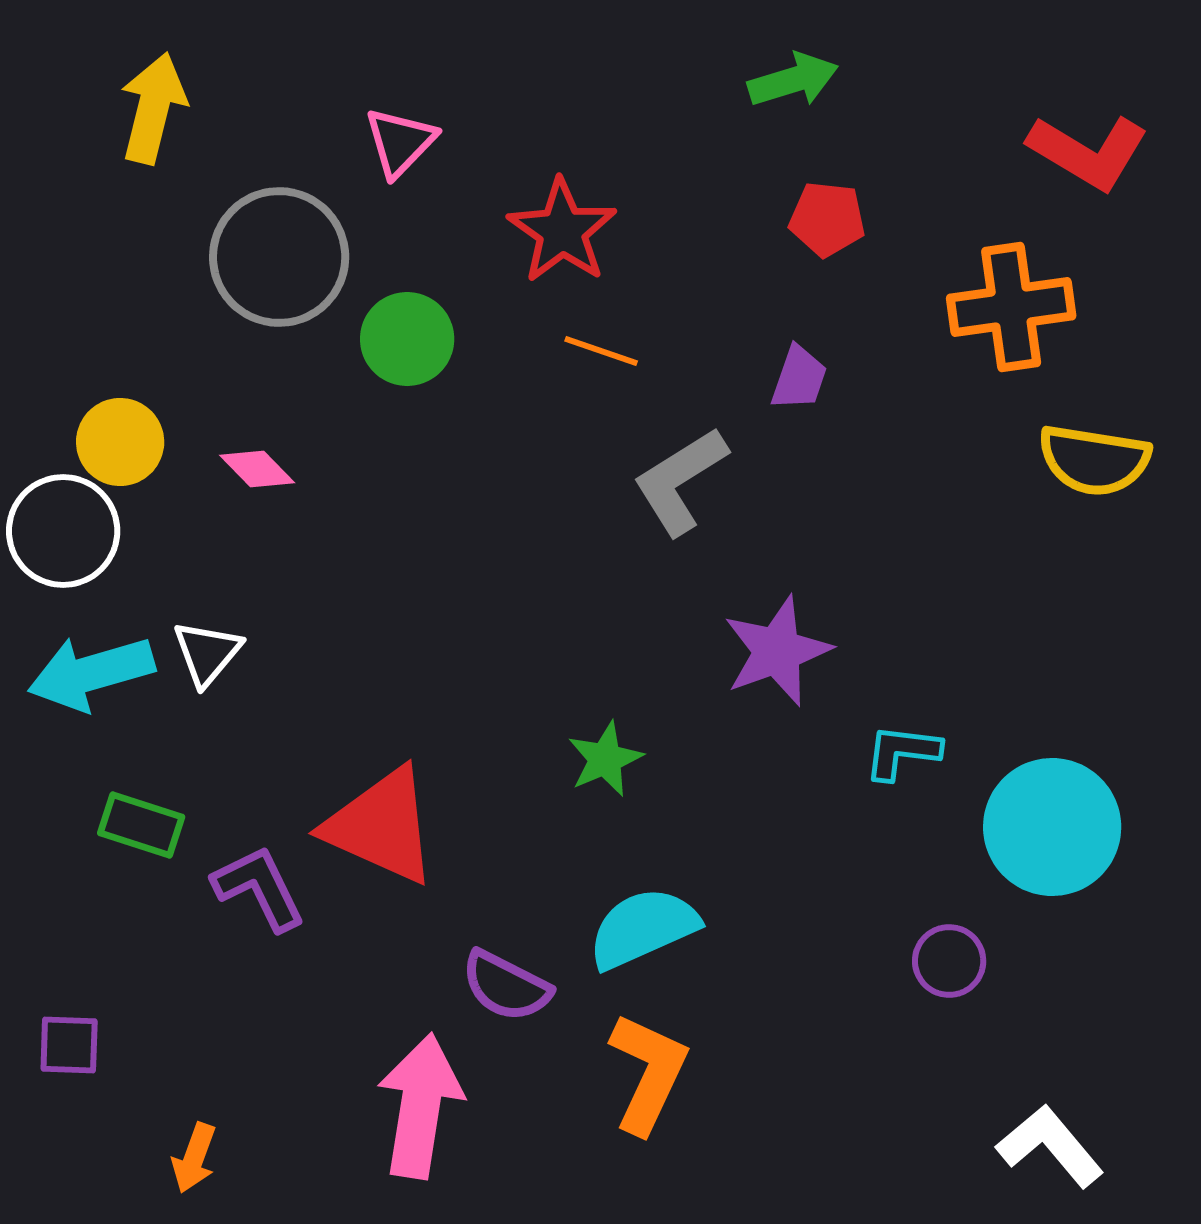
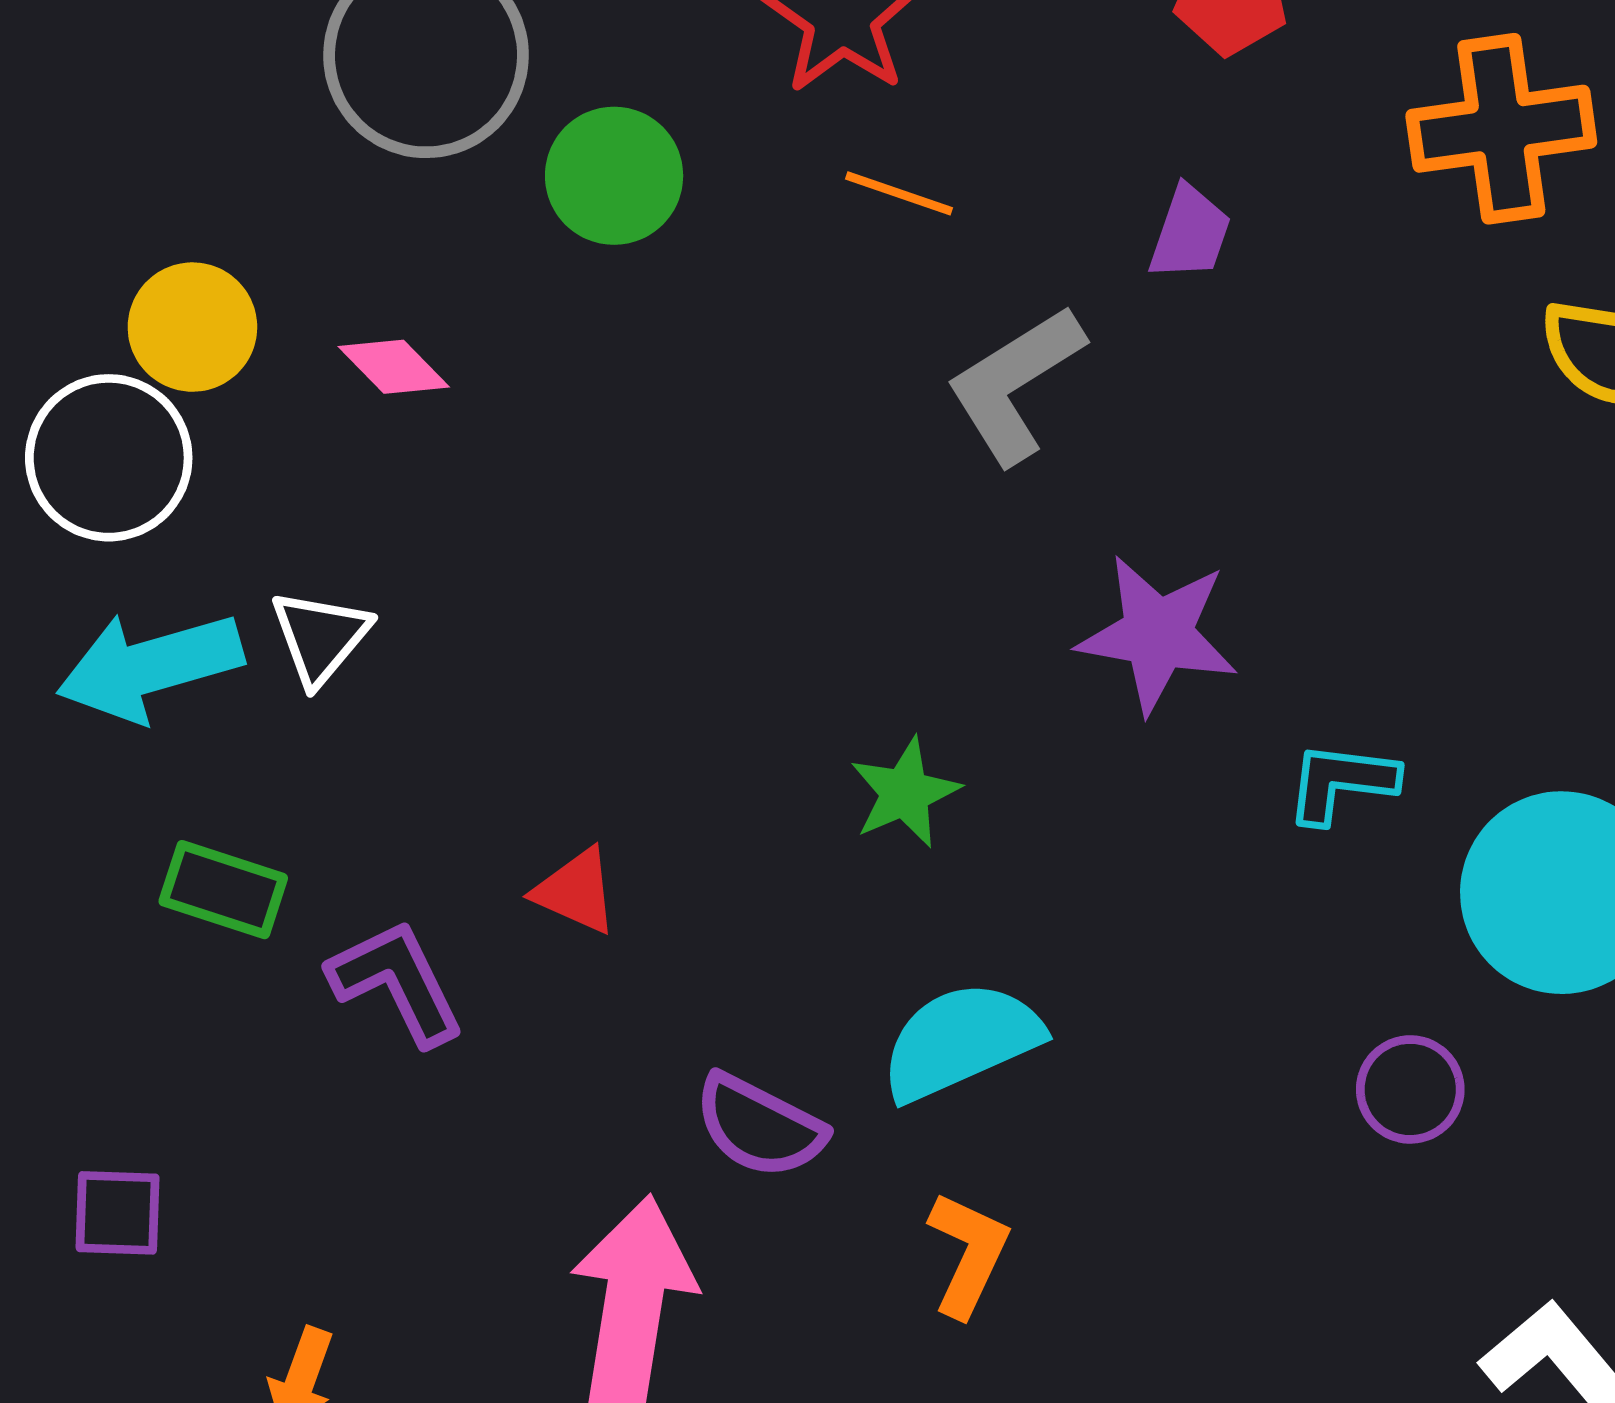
purple star: (777, 651) -> (1158, 634), turned 30
red triangle: (381, 826) -> (576, 891), size x0.5
orange L-shape: (648, 1073) -> (968, 1254), size x0.7

